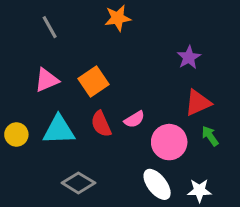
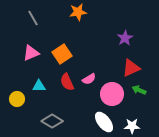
cyan triangle: (59, 130) -> (39, 86), size x0.6
yellow circle: (16, 135) -> (17, 99), moved
green arrow: (210, 136) -> (139, 90), turned -32

